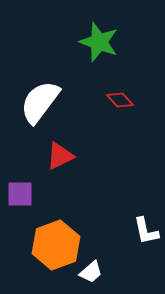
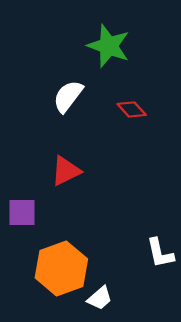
white semicircle: (40, 102) -> (68, 96), moved, size x0.7

